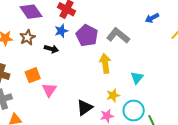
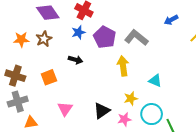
black arrow: (51, 49) -> (75, 60), moved
cyan triangle: (137, 78) -> (155, 81), turned -48
pink triangle: (49, 90) -> (65, 109), moved

